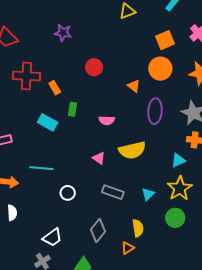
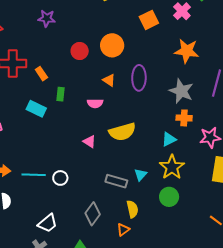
orange circle: (160, 69) -> (112, 45), moved
orange triangle: (134, 86) -> (109, 80), moved
purple ellipse: (155, 111) -> (139, 78), moved
cyan line: (41, 168) -> (34, 175), moved
gray rectangle: (113, 192) -> (116, 181), moved

